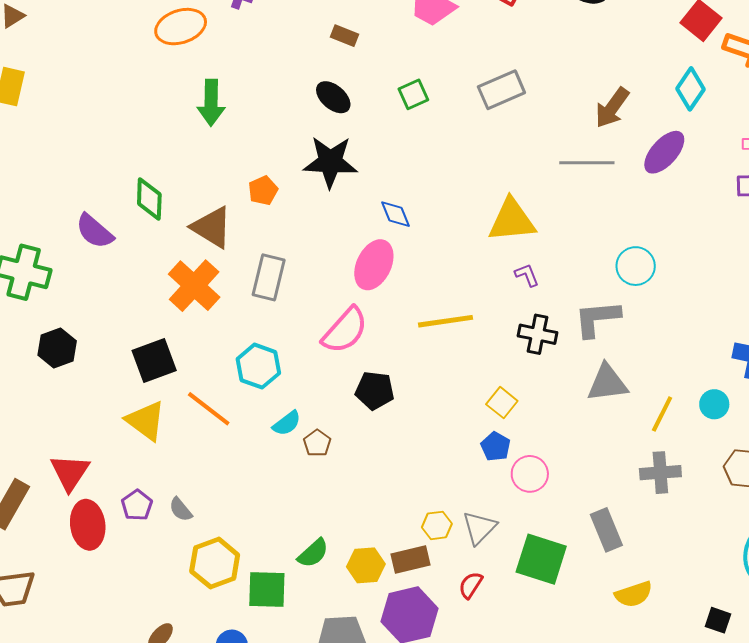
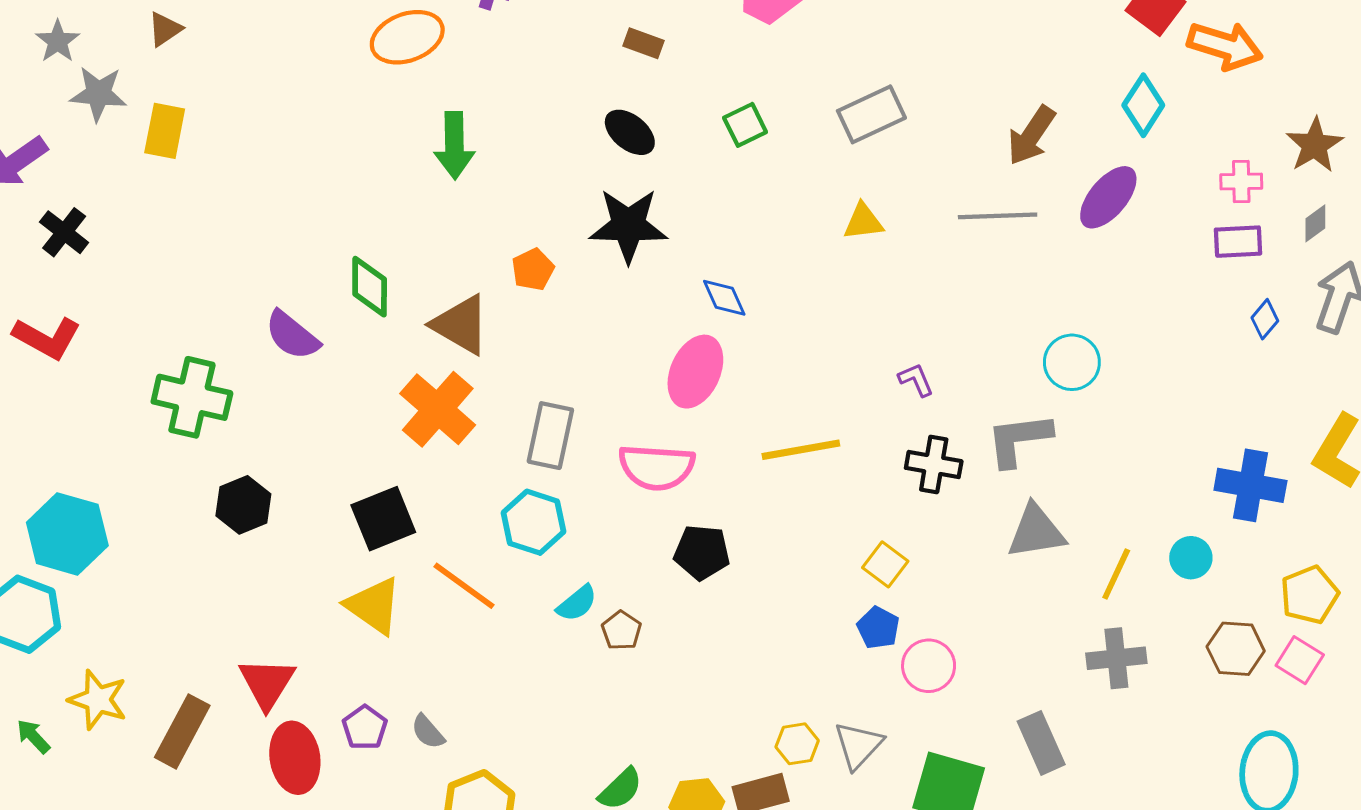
yellow triangle: (512, 220) -> (863, 222), moved, size x0.6
gray rectangle: (269, 277) -> (550, 436), moved
pink semicircle: (345, 330) -> (657, 467), turned 54

